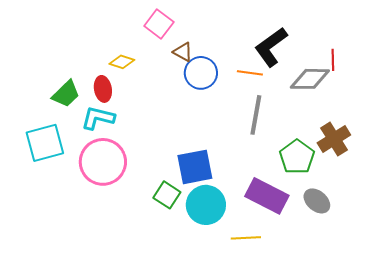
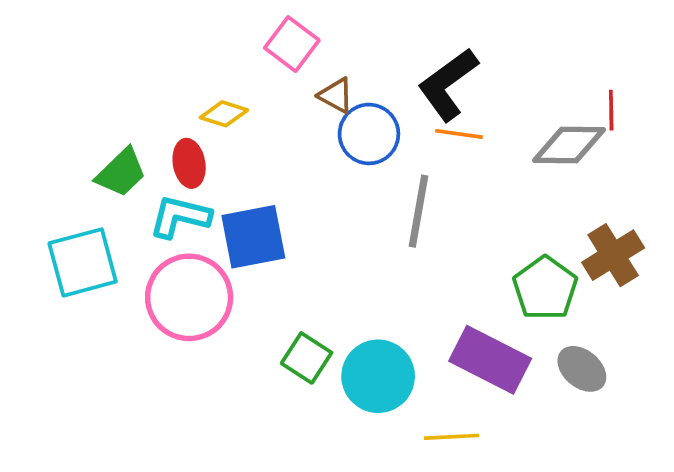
black L-shape: (271, 47) -> (448, 84), moved
gray line: (256, 115) -> (418, 211), moved
blue square: (195, 167) -> (253, 237), moved

